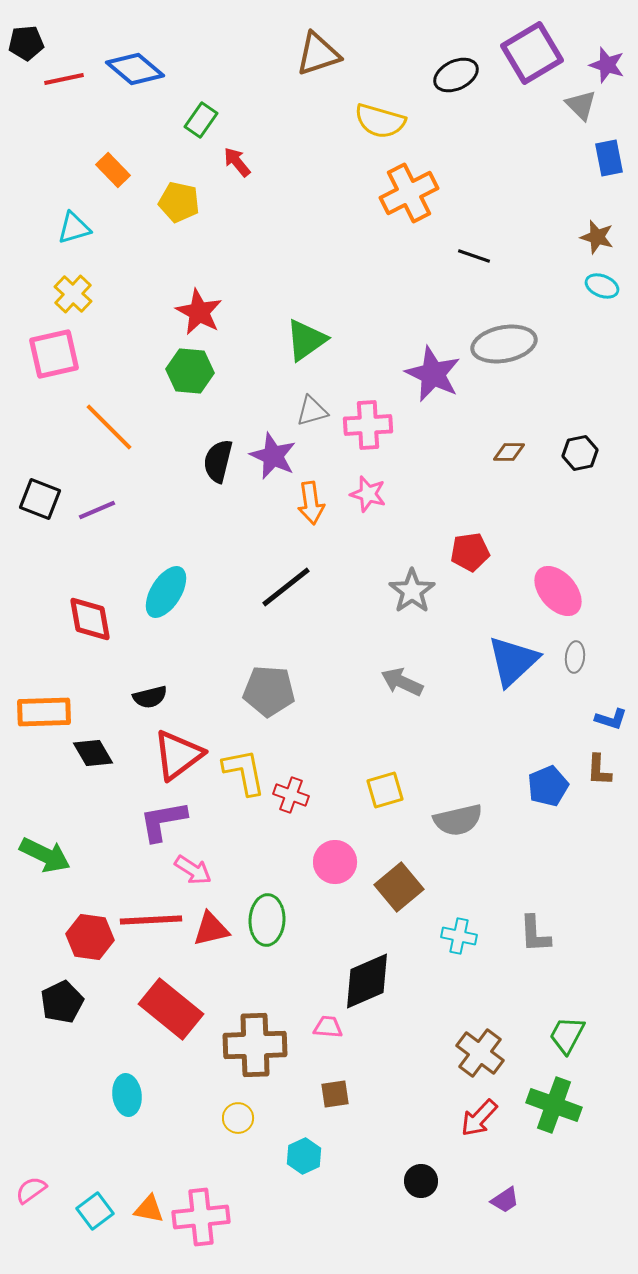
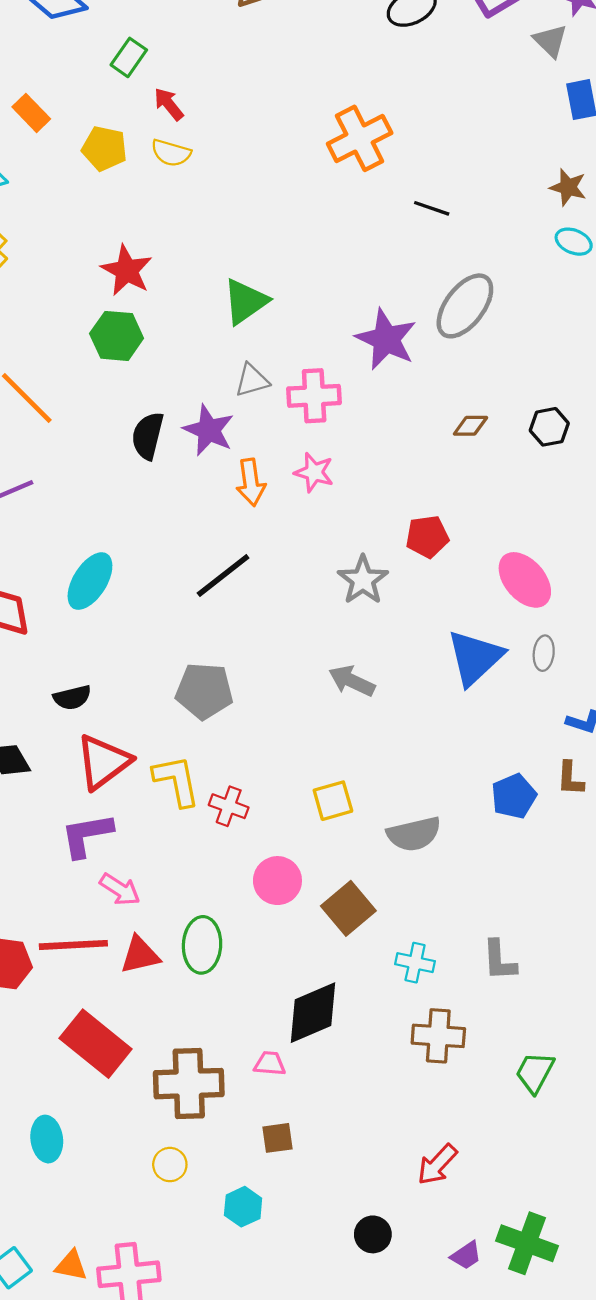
yellow semicircle: (380, 121) -> (171, 153), moved, size x0.7
gray ellipse: (504, 344) -> (465, 306), turned -42
brown cross: (480, 1053) -> (438, 1036), moved, turned -33
green cross: (554, 1105) -> (527, 1243), moved

